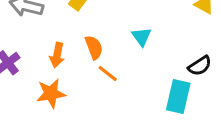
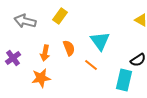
cyan triangle: (141, 37) -> (100, 41), size x1.5
orange line: (108, 73) -> (91, 65), moved

